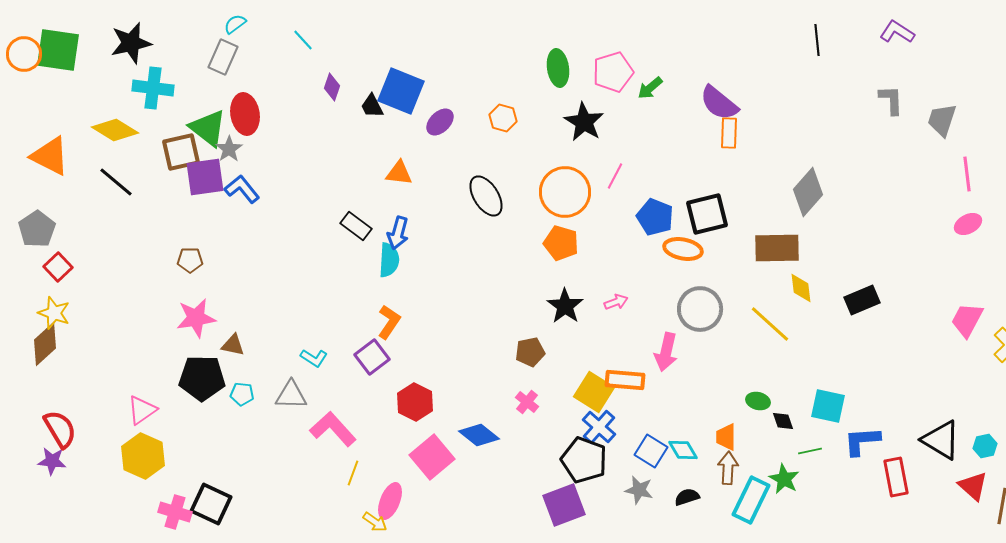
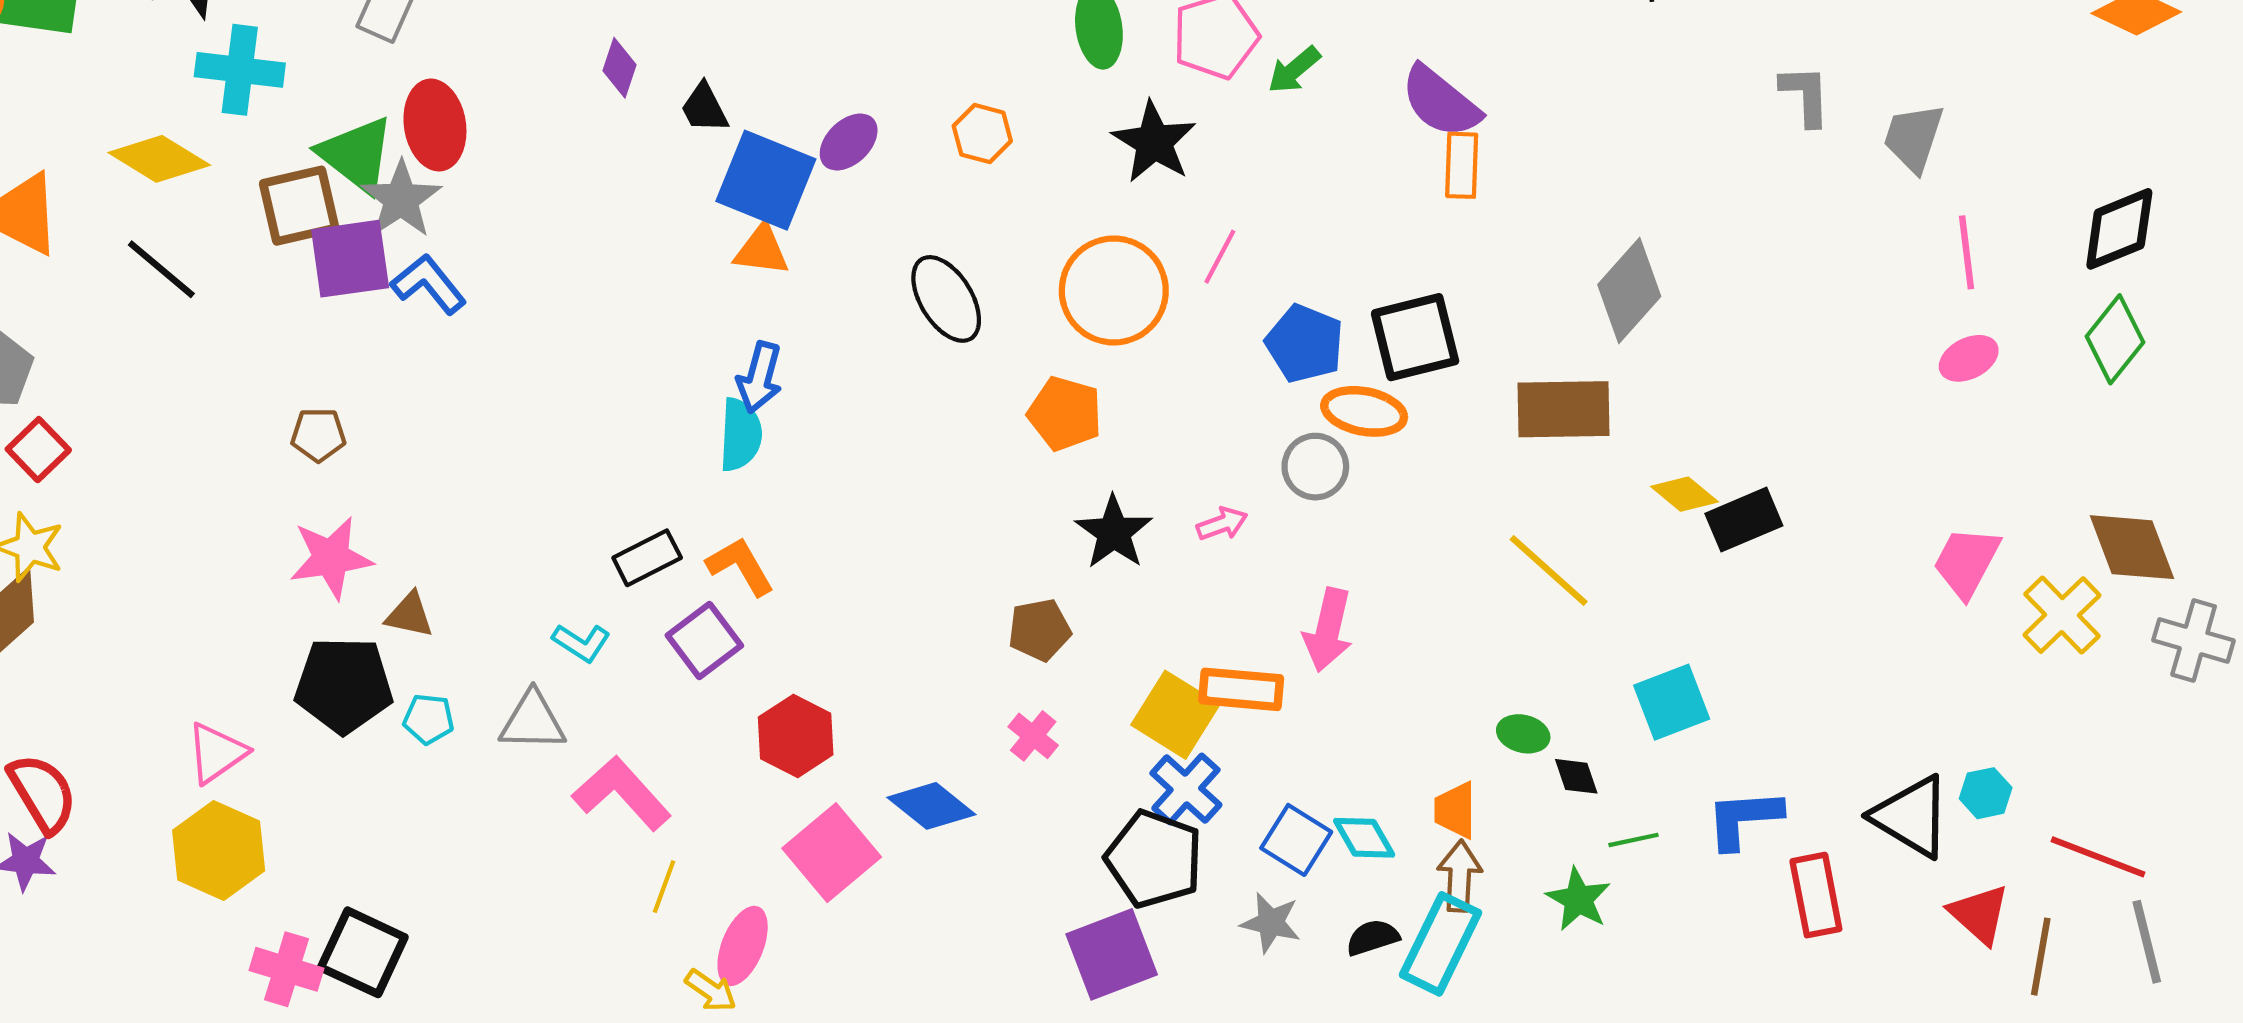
blue square: (401, 91) -> (766, 180), moved
gray star: (229, 149) -> (401, 199), size x1.4
black rectangle: (356, 226) -> (647, 558), moved, turned -64
orange pentagon: (561, 243) -> (1065, 414), moved
yellow diamond: (801, 288) -> (1684, 494), moved, turned -44
gray circle: (700, 309) -> (1315, 467), moved, size x0.7
orange L-shape: (389, 322) -> (740, 566), turned -64
cyan square: (828, 406) -> (1672, 702), moved, turned -33
cyan hexagon: (985, 446) -> (1986, 793), moved
cyan rectangle: (751, 500) -> (1440, 944), moved

